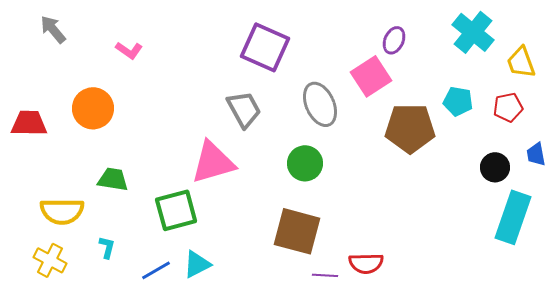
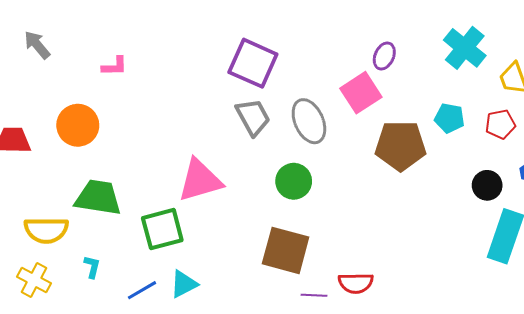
pink L-shape: (129, 50) -> (114, 66), turned -36
gray trapezoid: (244, 109) -> (253, 117), moved
green trapezoid: (113, 179) -> (98, 198), size x1.5

